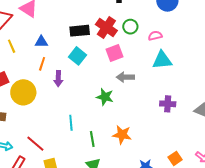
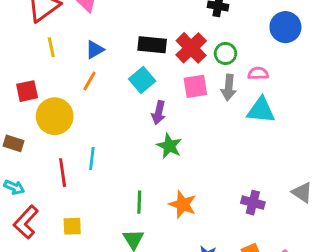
blue triangle: (41, 42) -> (95, 50), turned -40
gray arrow: (125, 77) -> (229, 87), moved, turned -96
purple arrow: (58, 79) -> (159, 113), moved
purple cross: (168, 104) -> (253, 203), moved
cyan line: (71, 123) -> (92, 159), moved
red line: (35, 144) -> (63, 173), moved, turned 30

